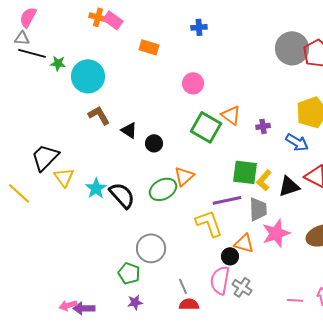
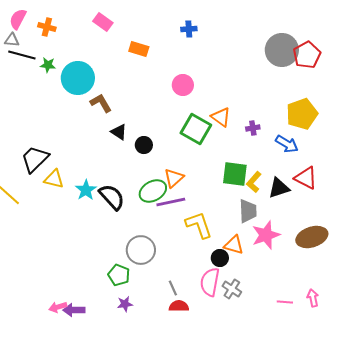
orange cross: (98, 17) -> (47, 27), moved
brown L-shape: (99, 115) -> (101, 103), moved
yellow triangle: (64, 177) -> (54, 179), turned -40
purple line: (227, 200) -> (171, 202), moved

